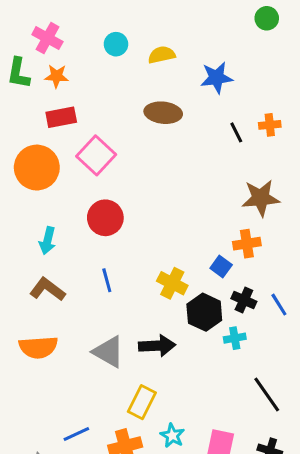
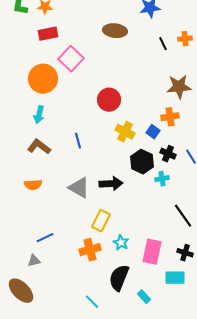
orange circle: (37, 168) -> (43, 79), moved
red circle: (105, 218) -> (109, 100), moved
yellow cross: (172, 283) -> (125, 132), moved
orange semicircle: (38, 347) -> (33, 185), size x0.7
blue line: (76, 434) -> (45, 238), moved

